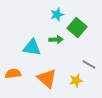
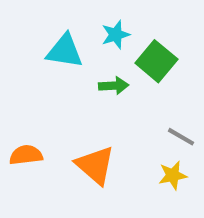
cyan triangle: (32, 48) -> (65, 51), moved
yellow star: (76, 81) -> (173, 175), moved

